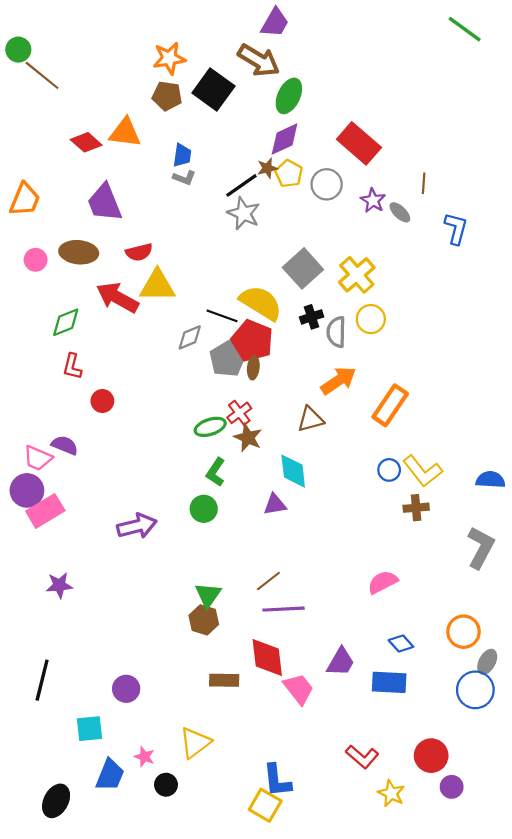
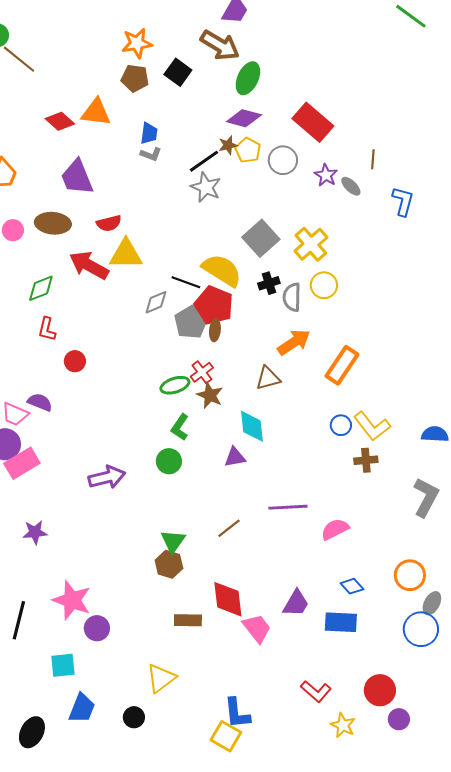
black square: (213, 89) -> (178, 72), size x0.7
purple diamond: (285, 139) -> (244, 118), turned 40
purple line: (283, 609) -> (288, 507), moved
pink star: (144, 757) -> (72, 600), moved, size x2.0

